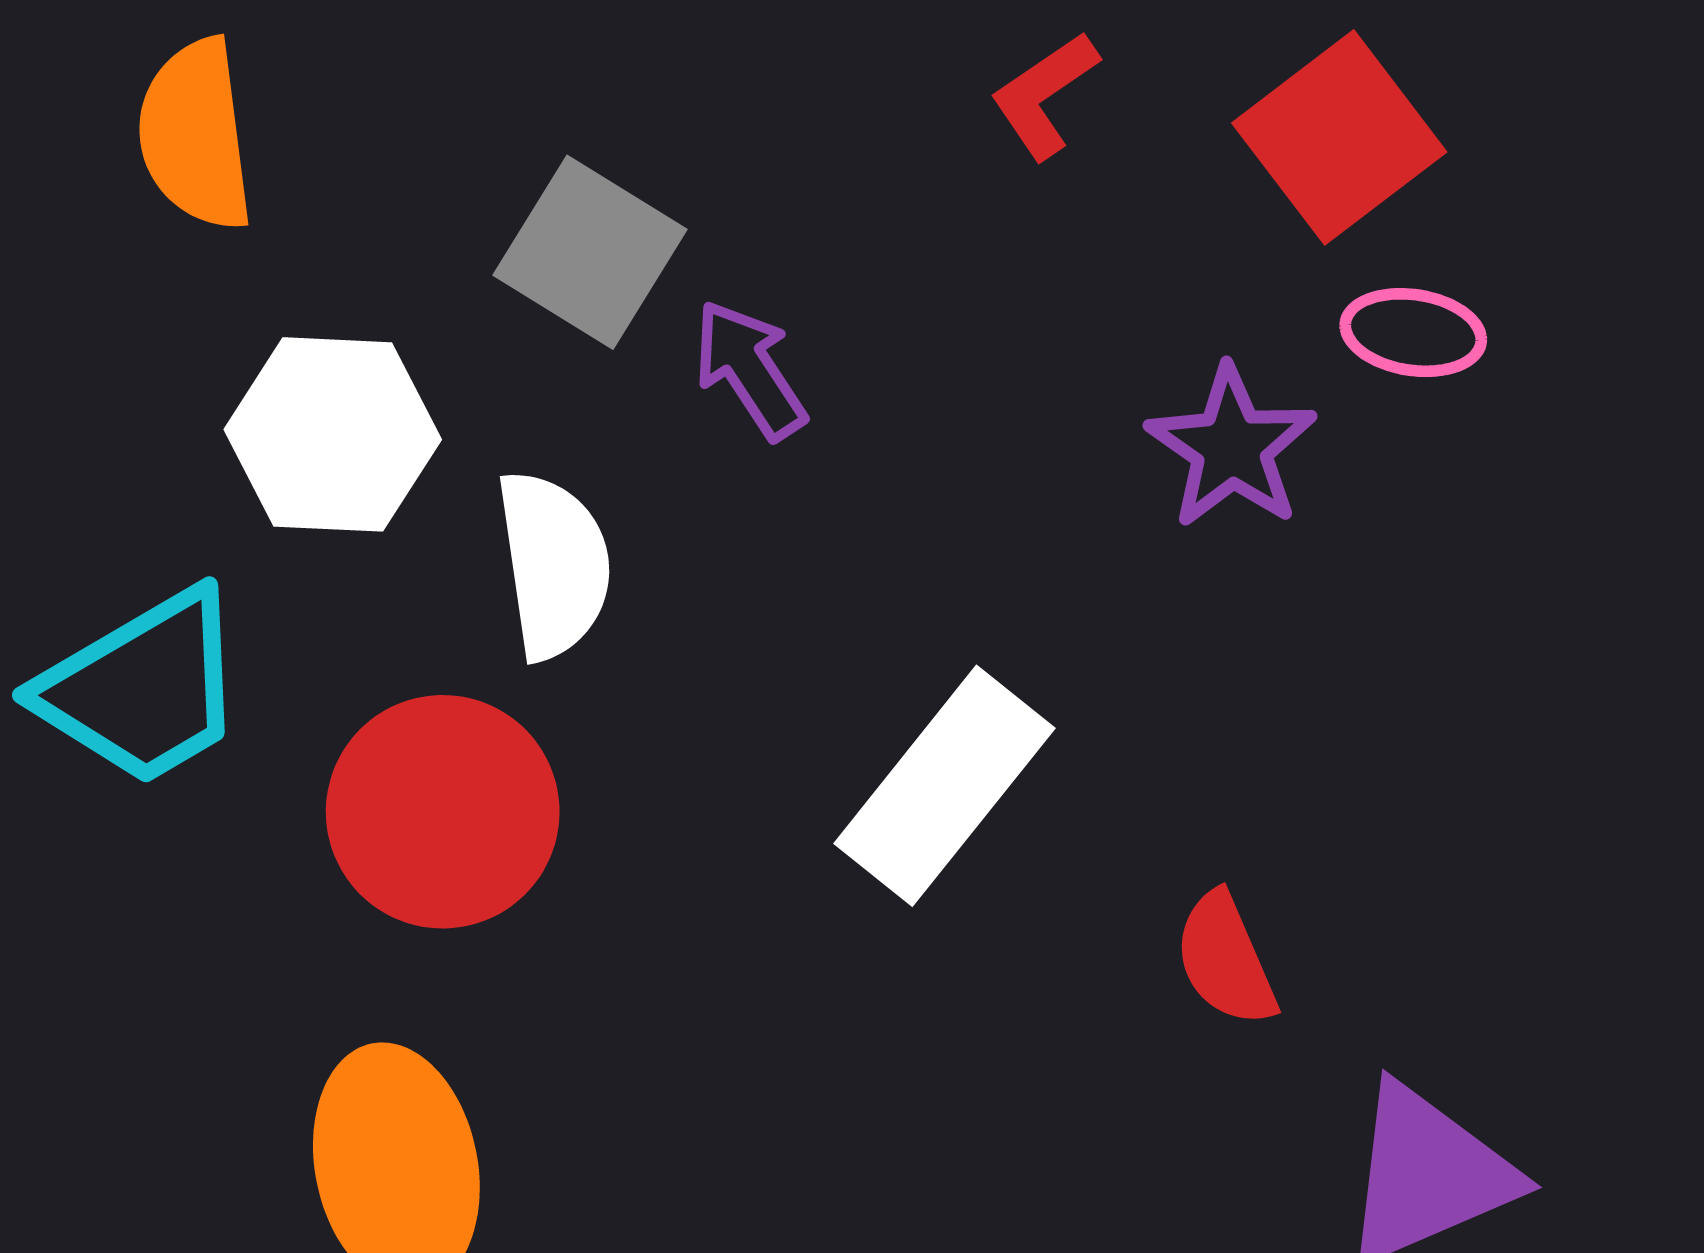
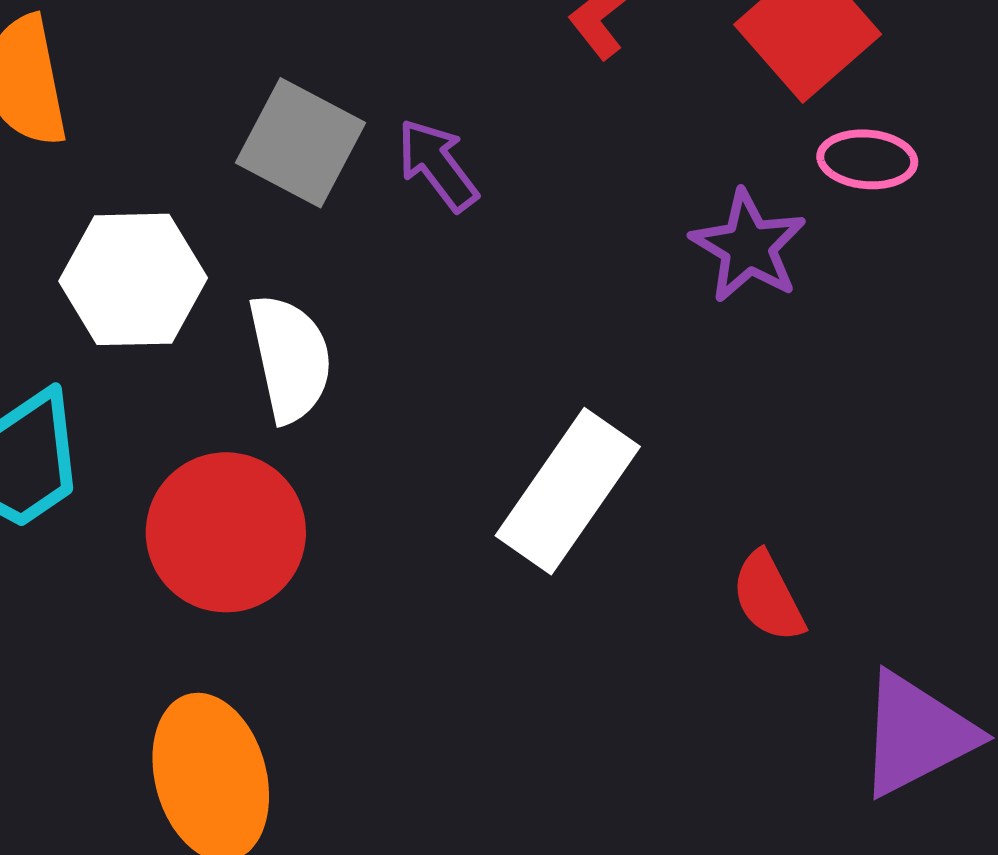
purple arrow: (750, 370) -> (438, 165), moved

